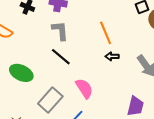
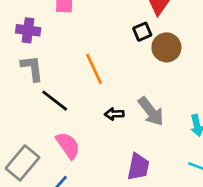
black arrow: (112, 56) -> (114, 114), moved
black line: (61, 57) -> (55, 101), moved

